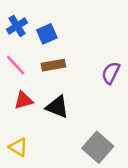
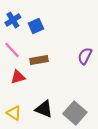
brown rectangle: (53, 65) -> (39, 60), moved
black triangle: (57, 107) -> (44, 109), moved

